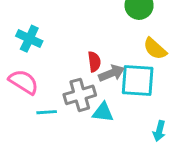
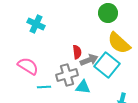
cyan cross: (29, 39) -> (36, 24), moved
yellow semicircle: (155, 49) -> (119, 43), size x1.4
cyan square: (138, 80) -> (107, 65), turned 35

